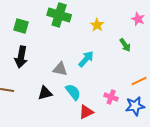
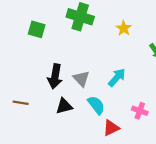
black arrow: (21, 57) -> (55, 76), moved
cyan arrow: (86, 59) -> (117, 78), moved
gray triangle: (60, 69) -> (81, 79), turned 35

